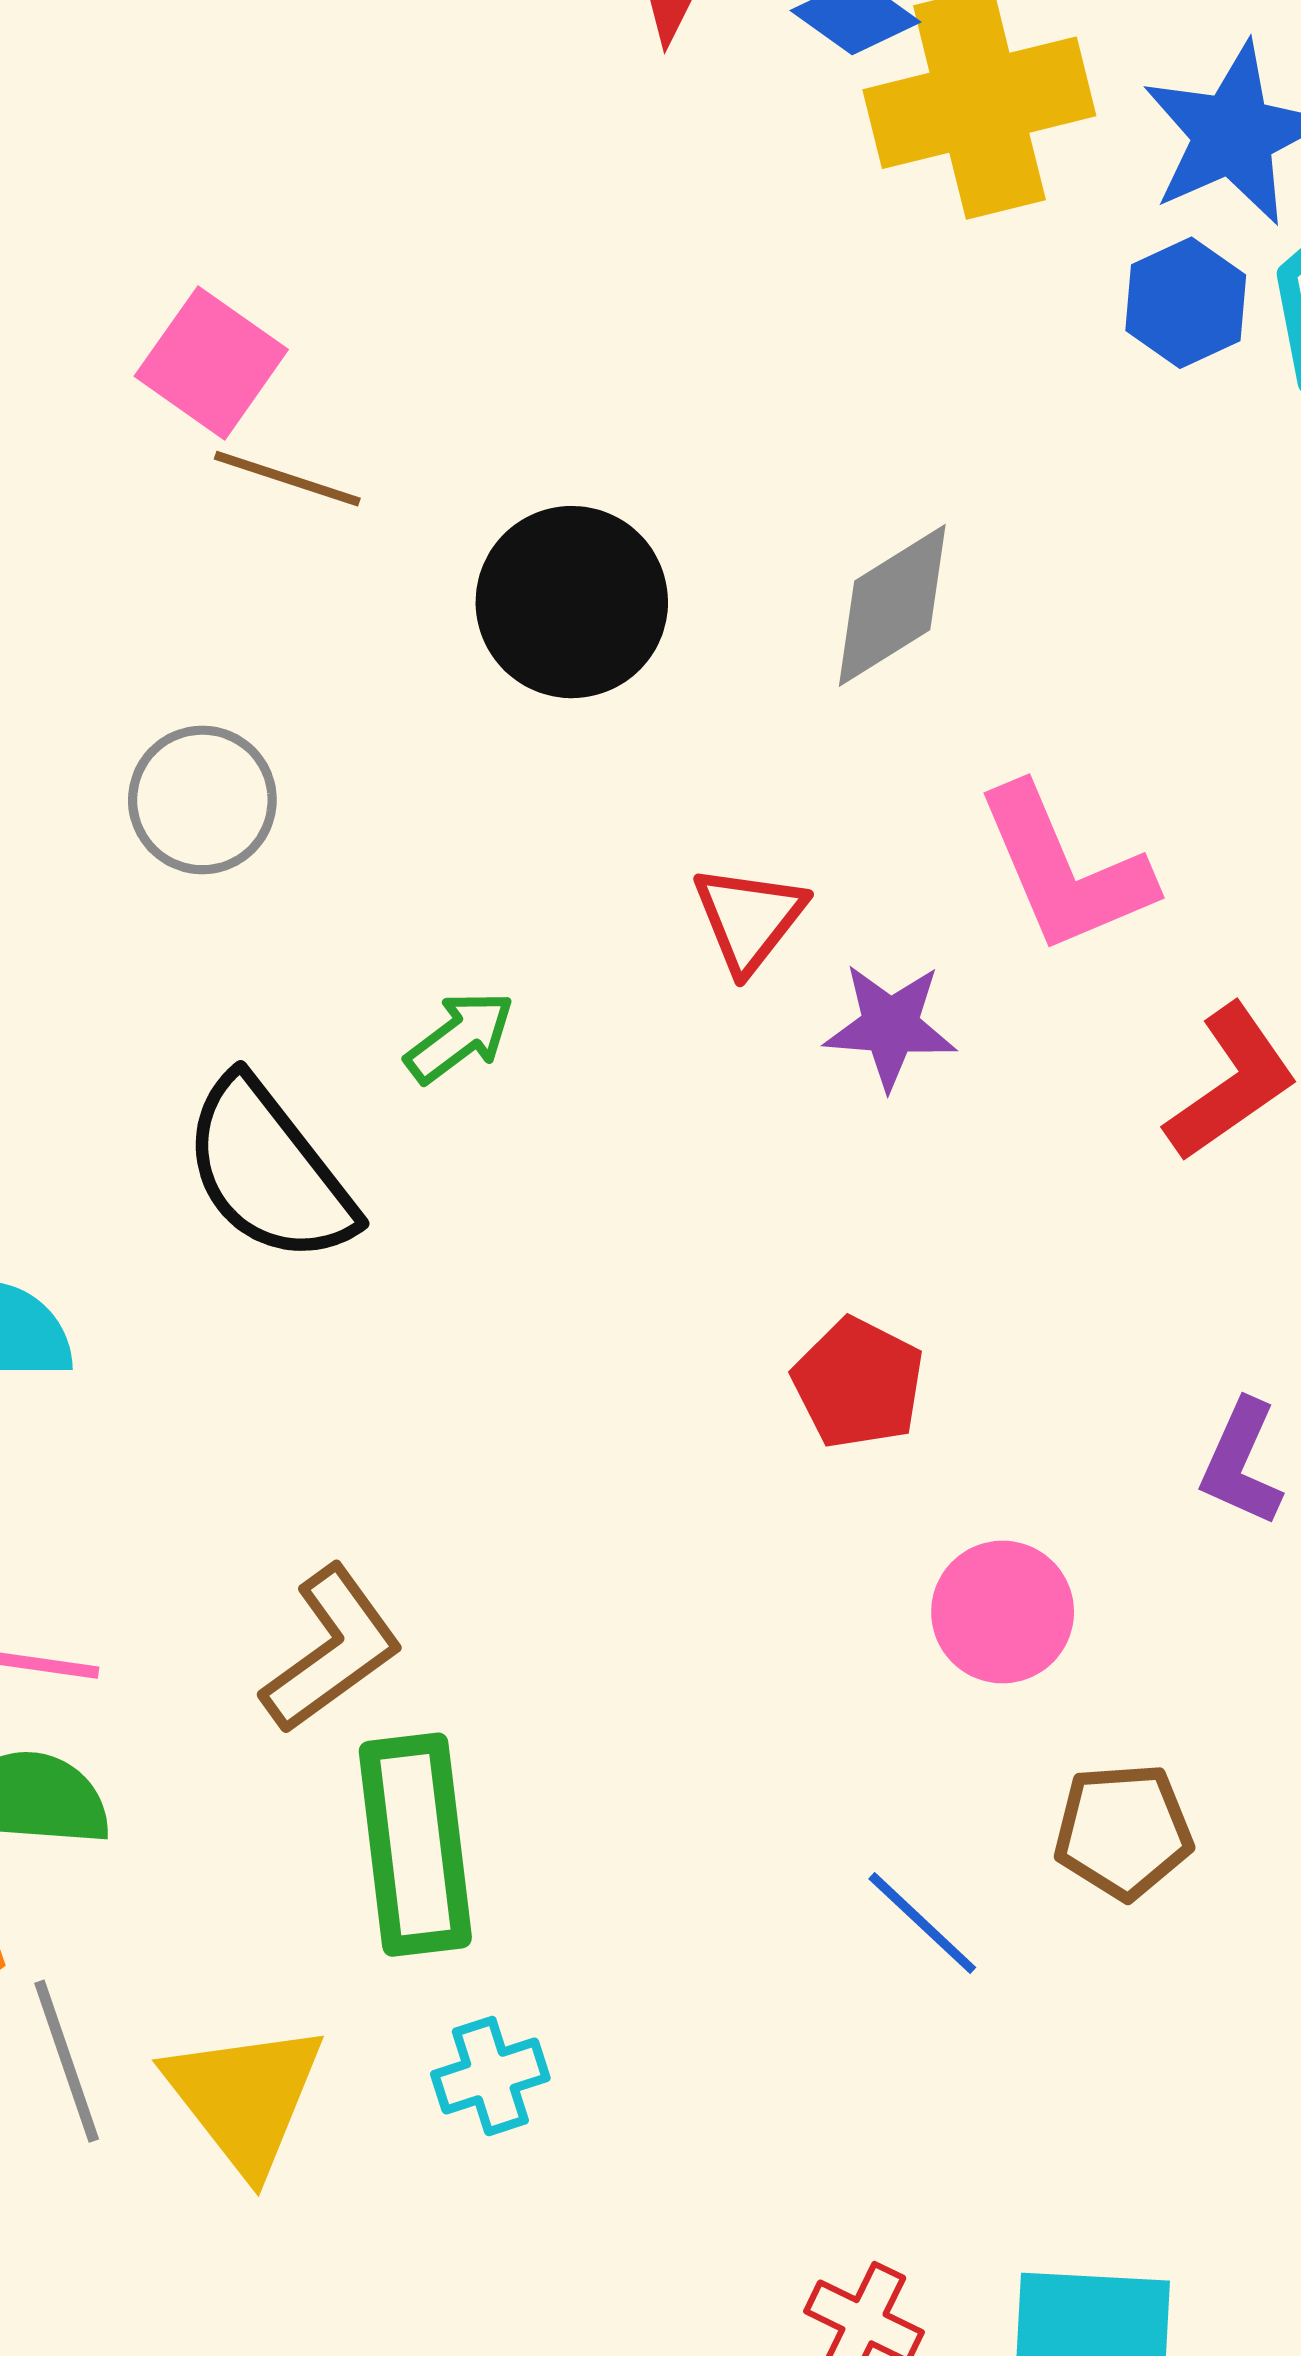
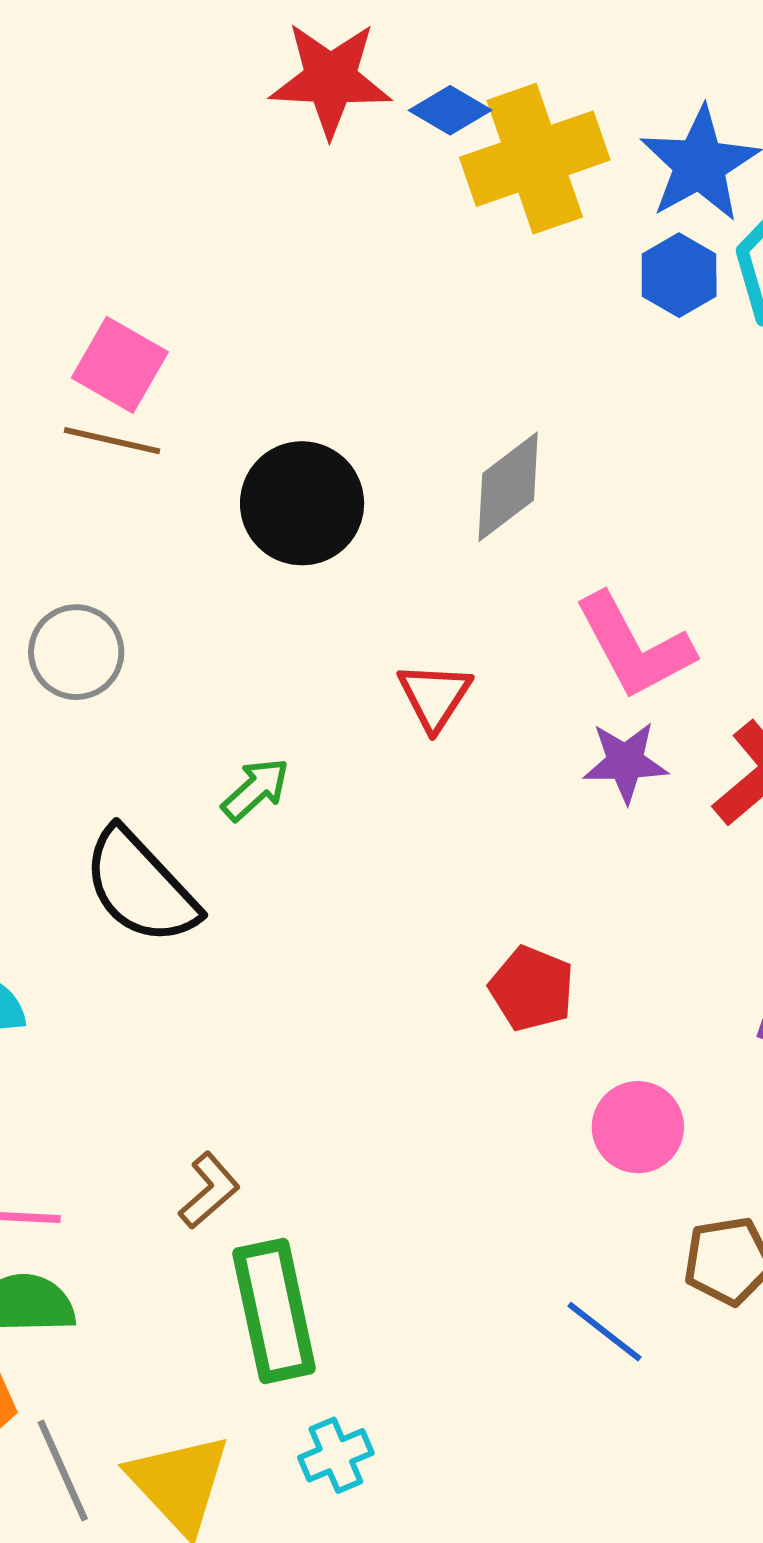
pink square: (211, 363) -> (120, 365), moved
purple star: (890, 1026) -> (625, 762), moved
brown L-shape: (332, 1650) -> (209, 1191), size x0.7

